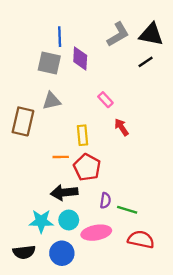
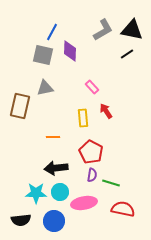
blue line: (60, 37) -> (52, 32), turned 30
yellow rectangle: (82, 135) -> (83, 118), moved
red pentagon: (87, 167) -> (91, 152), moved

